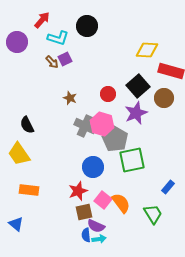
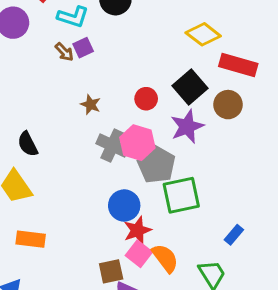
yellow diamond: (147, 50) -> (203, 34), turned 35
red star: (78, 191) -> (137, 230), moved

